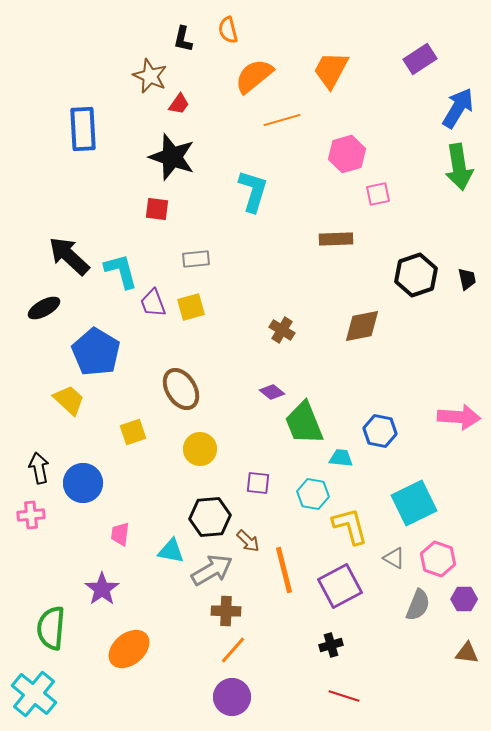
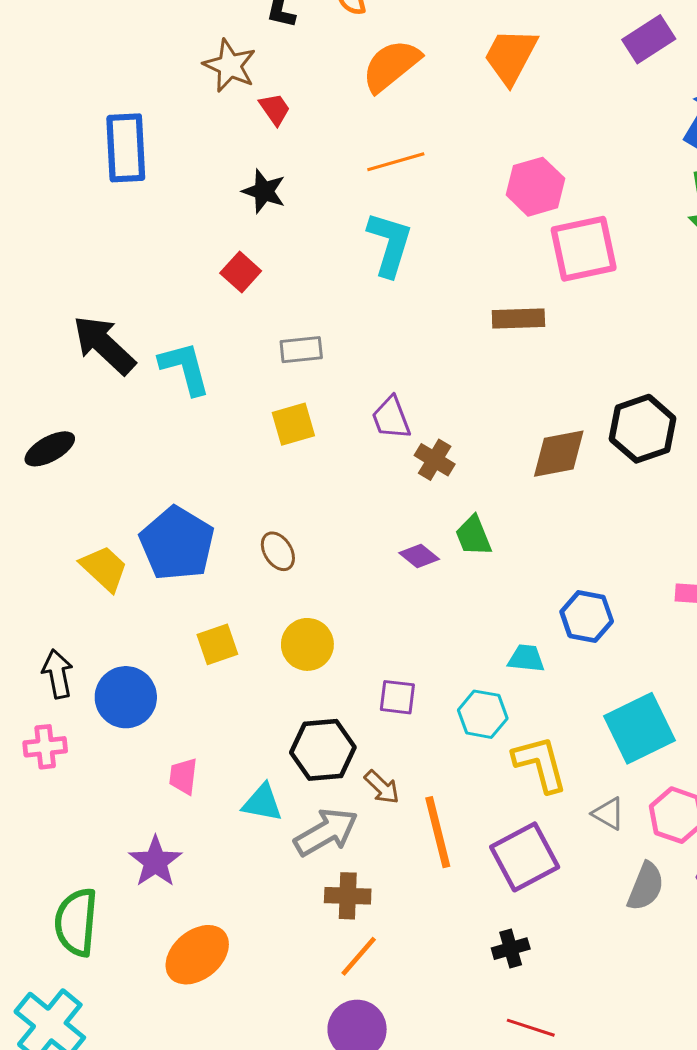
red trapezoid: (179, 104) -> (275, 109), turned -70
orange line: (282, 120) -> (396, 162), moved
black star: (172, 157) -> (264, 191), size x0.6
pink square: (378, 194) -> (584, 249), size x1.8
red square: (157, 209) -> (241, 272), turned 35
black hexagon: (416, 275) -> (643, 429), moved
purple trapezoid: (153, 303) -> (391, 418), moved
black ellipse: (44, 308) -> (50, 449), moved
blue pentagon: (96, 352) -> (177, 544), moved
brown ellipse: (181, 389) -> (278, 551), size x0.6
green trapezoid: (304, 423) -> (473, 536), moved, size x0.6
yellow square: (133, 432) -> (217, 644), moved

